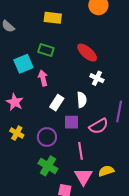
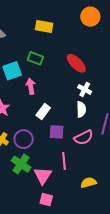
white semicircle: (82, 100) -> (81, 109), moved
purple circle: (47, 137) -> (24, 139), moved
green cross: (48, 166) -> (21, 164), moved
pink triangle: (83, 177) -> (43, 176), moved

